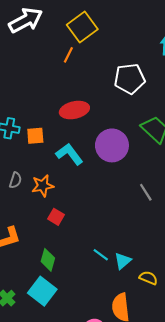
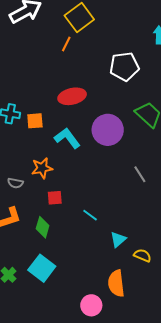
gray semicircle: (15, 180) -> (15, 183), moved, turned 84
red square: (56, 217) -> (55, 198), turned -35
cyan line: (101, 255) -> (90, 215), moved
green diamond: (48, 260) -> (43, 227), moved

